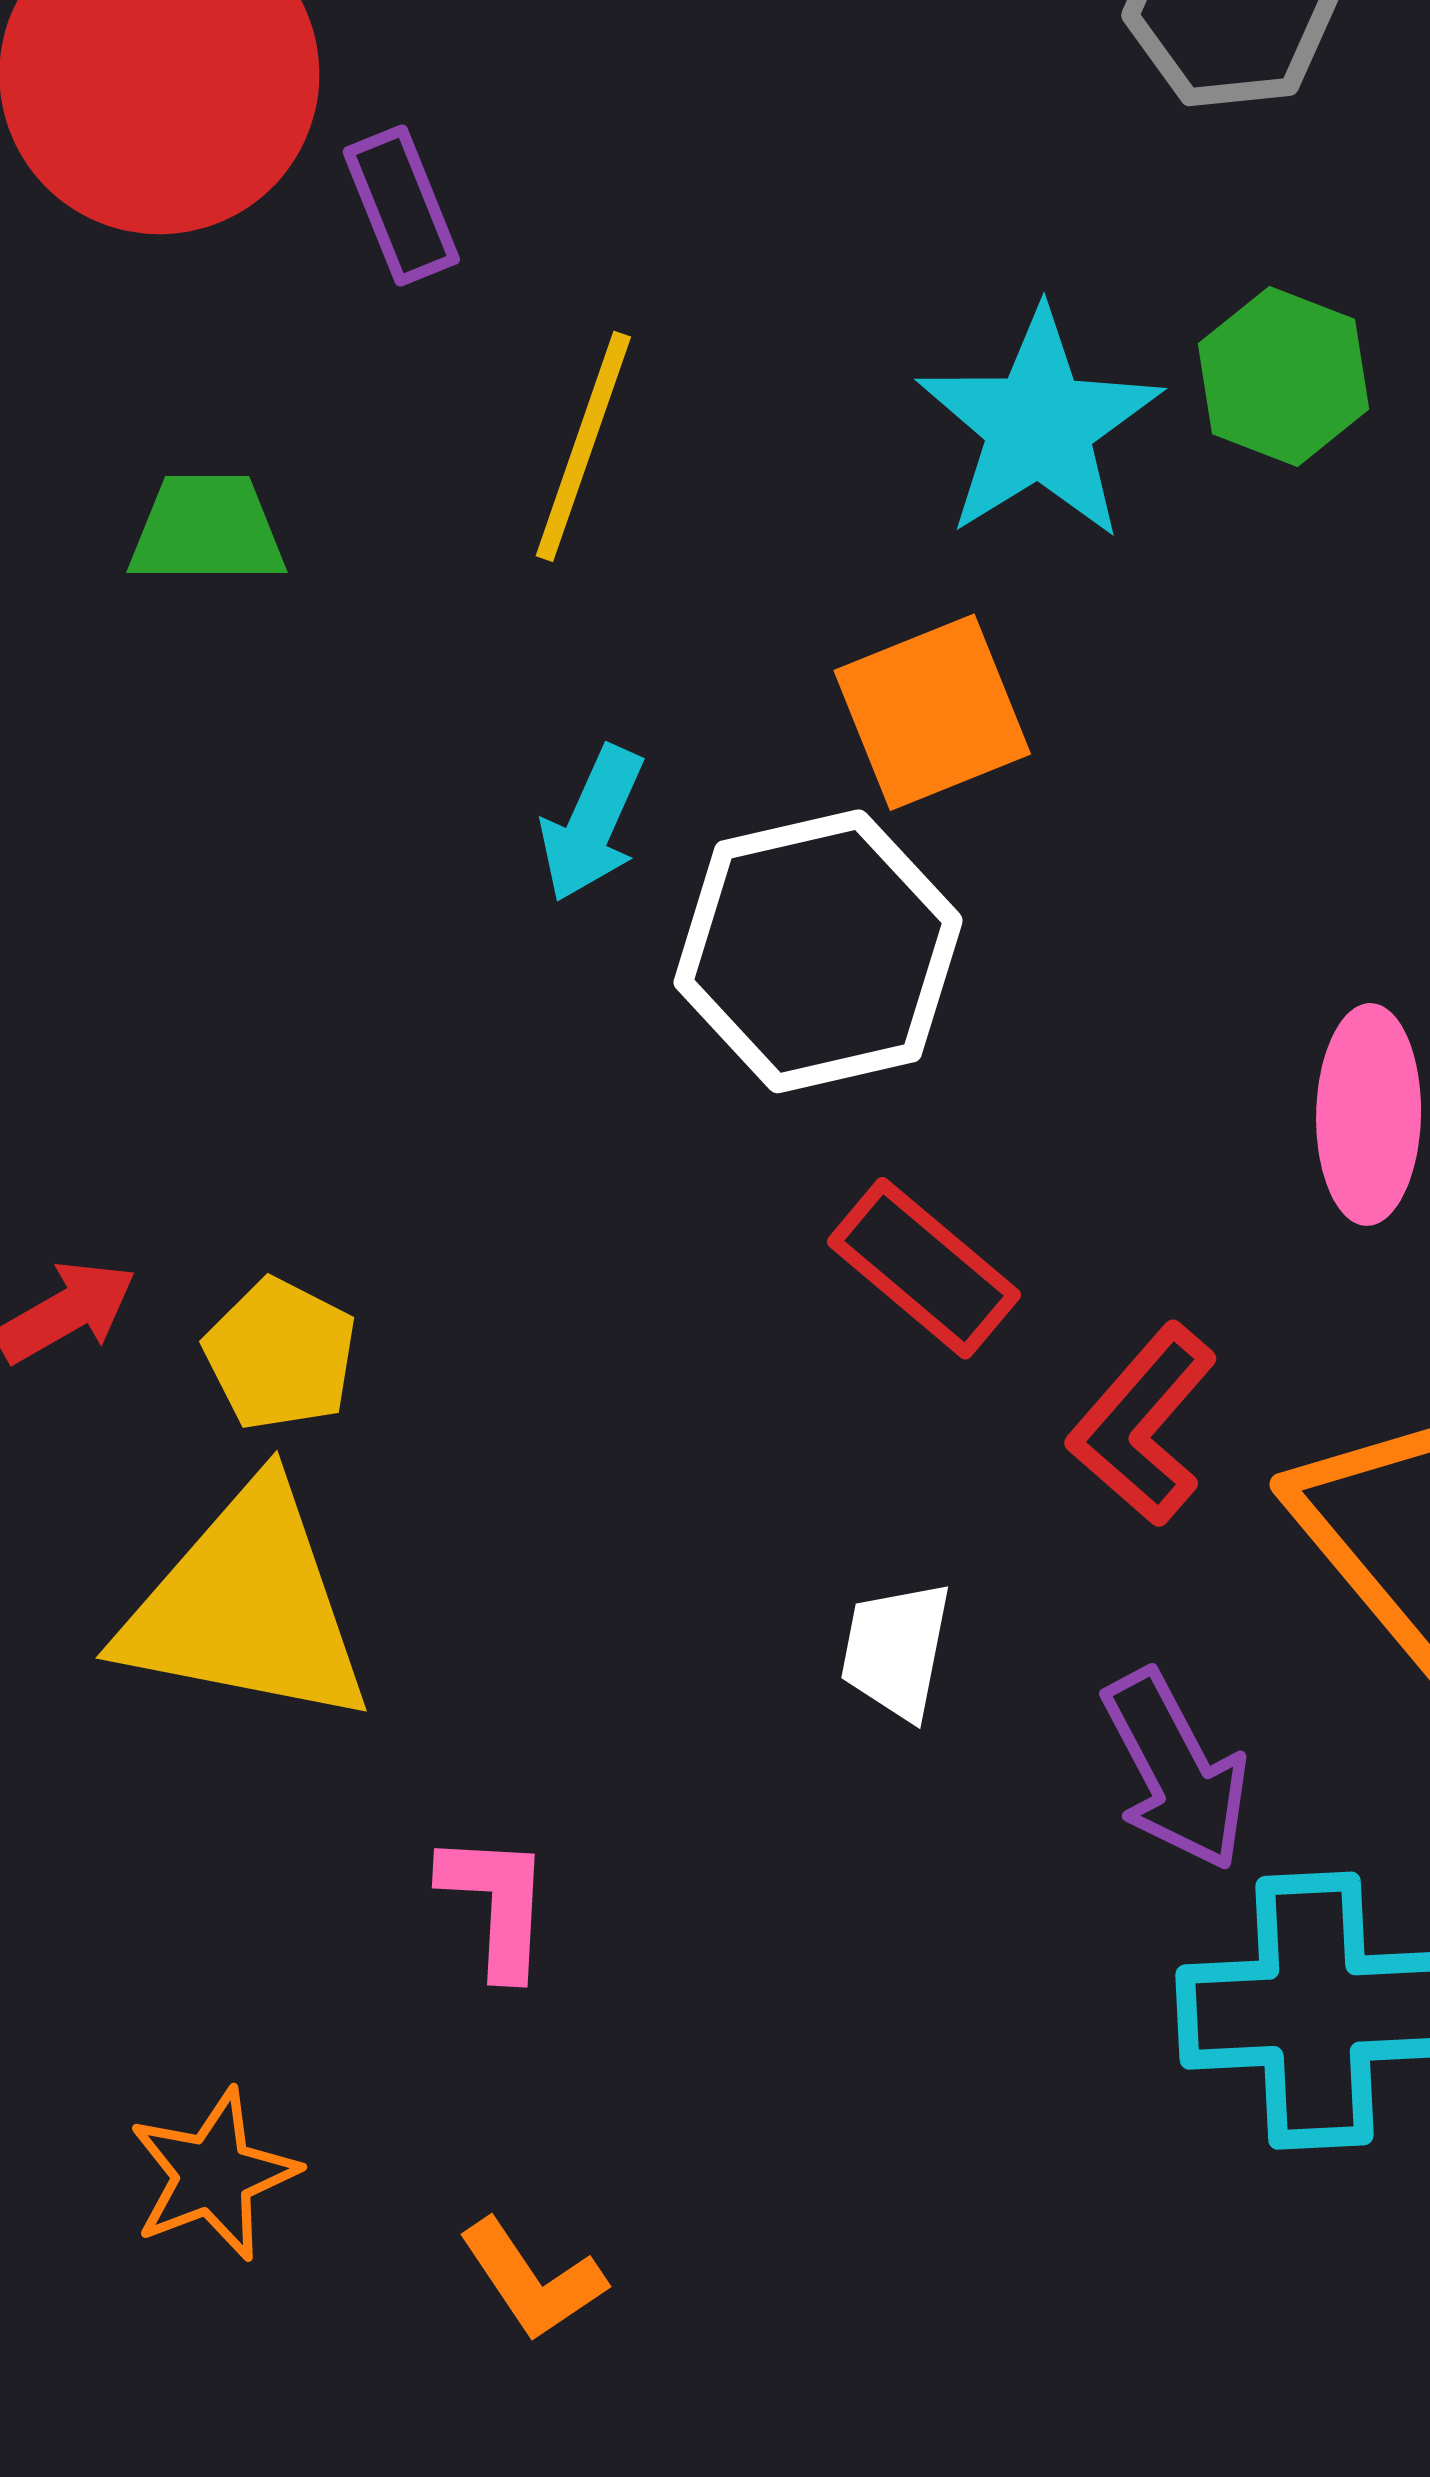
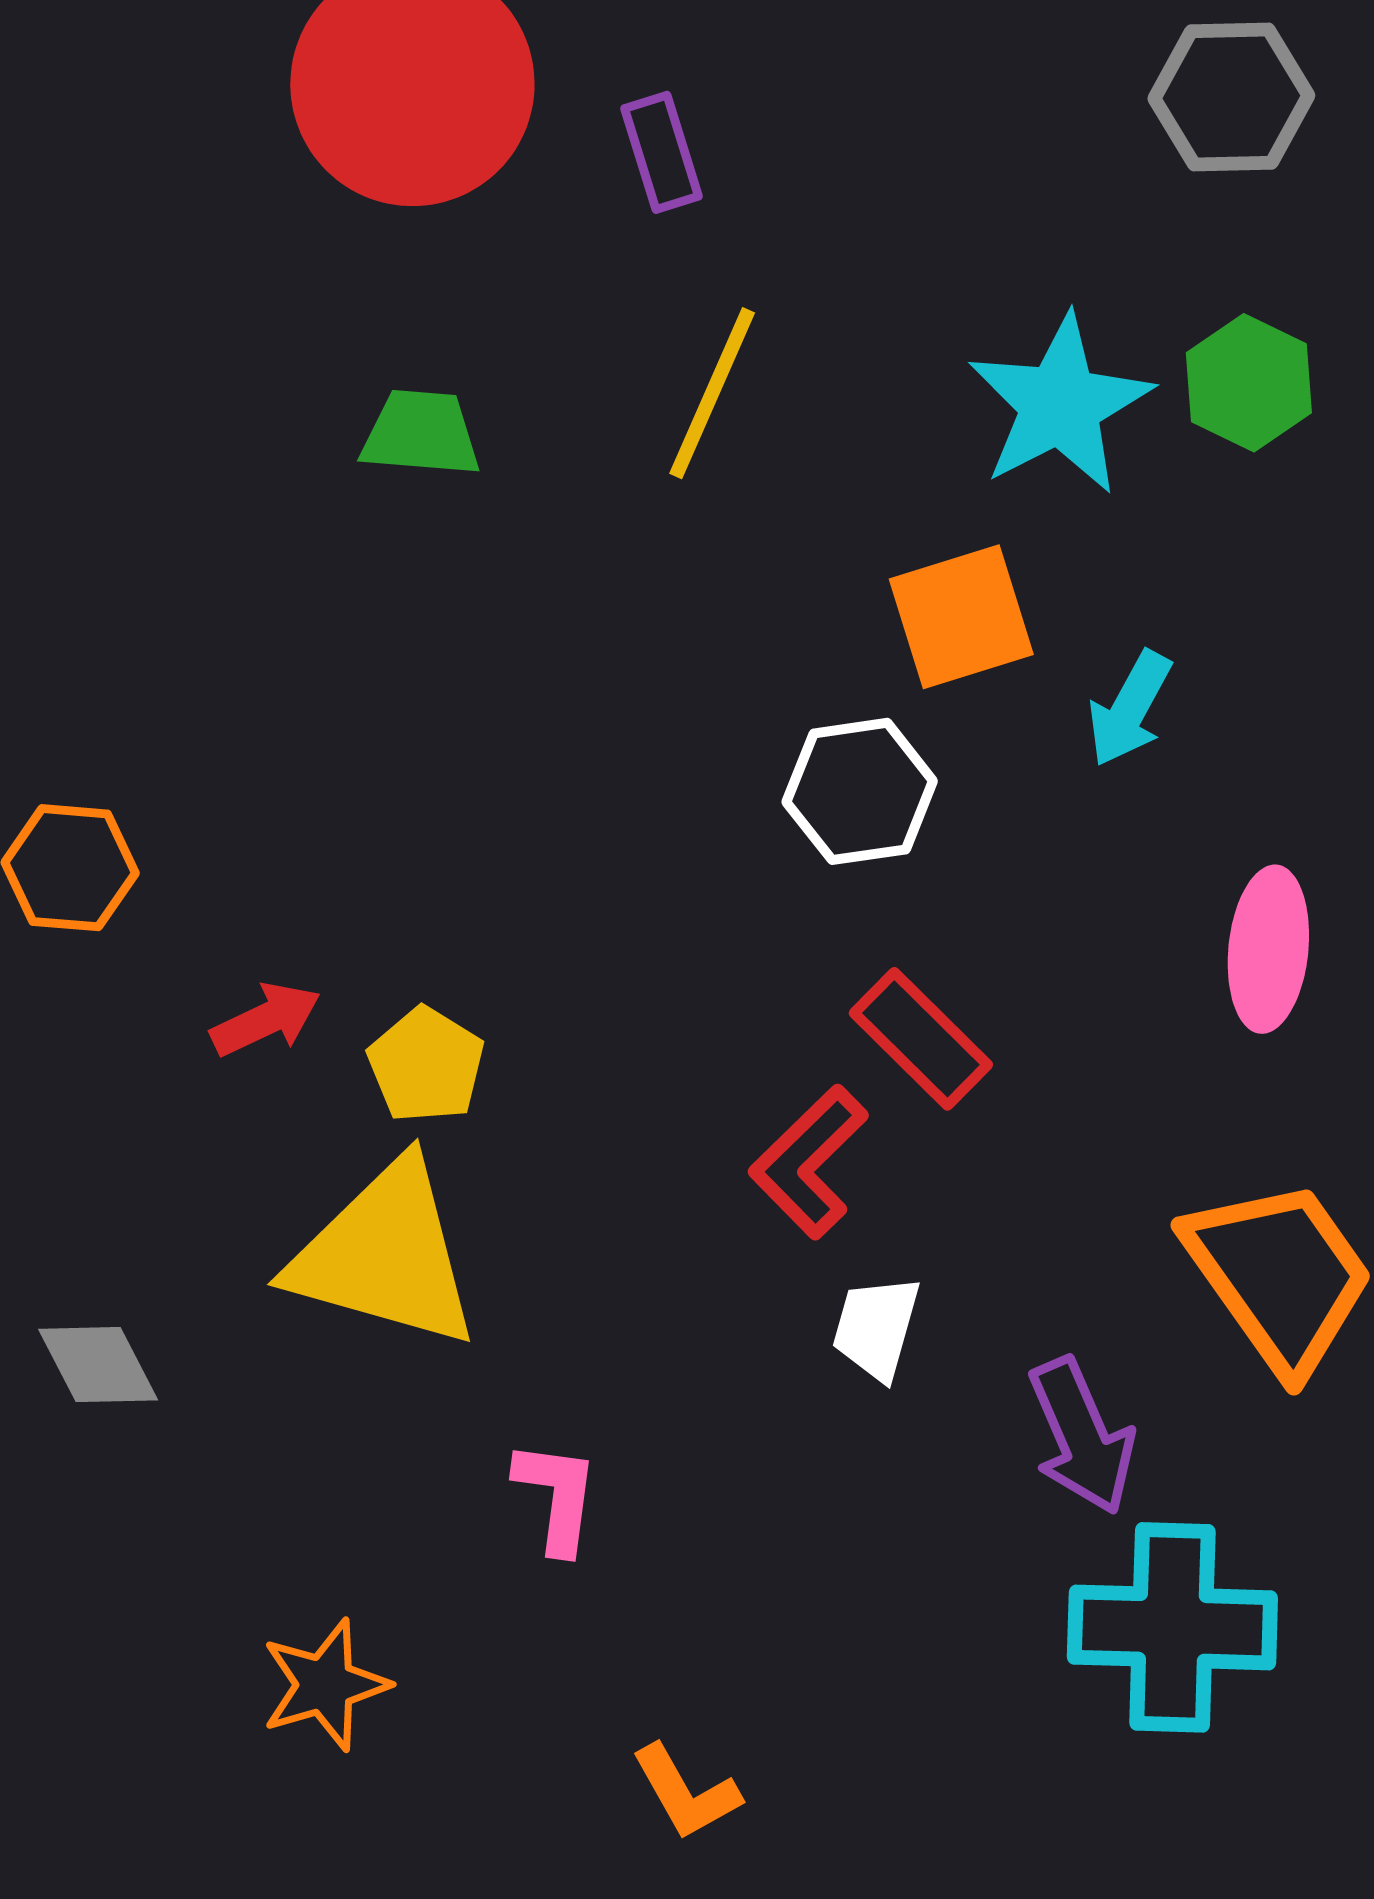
purple rectangle: (401, 205) -> (662, 152), moved
cyan arrow: (592, 824) -> (1130, 709), moved
white hexagon: (818, 951) -> (860, 791), size x0.7
red L-shape: (1143, 1425) -> (809, 1162), moved
orange L-shape: (532, 2280) -> (686, 1792), moved

